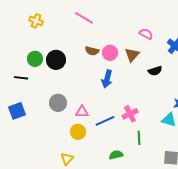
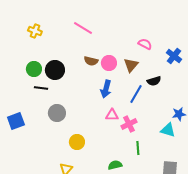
black line: (21, 78) -> (41, 88), moved
pink triangle: (82, 112) -> (112, 115), moved
blue line: (105, 121) -> (136, 94), moved, turned -36

